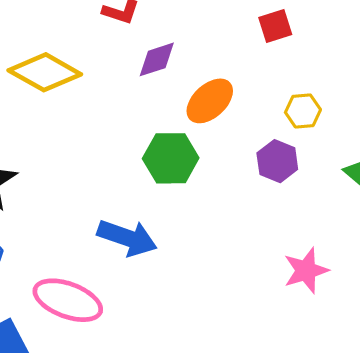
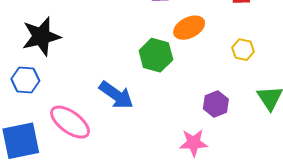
purple hexagon: (277, 161) -> (216, 104), moved
pink star: (306, 271) -> (194, 143), moved

